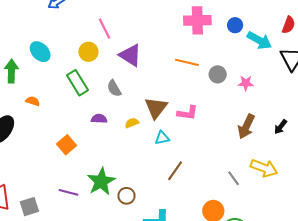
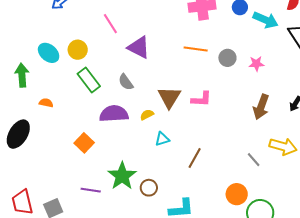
yellow circle: (88, 52) -> (78, 50), moved
purple semicircle: (99, 119) -> (114, 114), size x1.8
cyan triangle: (162, 138) -> (162, 139), moved

